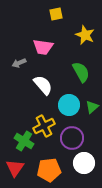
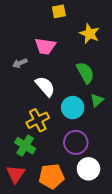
green triangle: (92, 107) -> (97, 100), moved
yellow cross: (44, 126) -> (38, 120), moved

